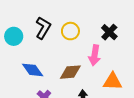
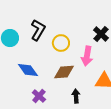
yellow circle: (70, 31) -> (61, 43), moved

